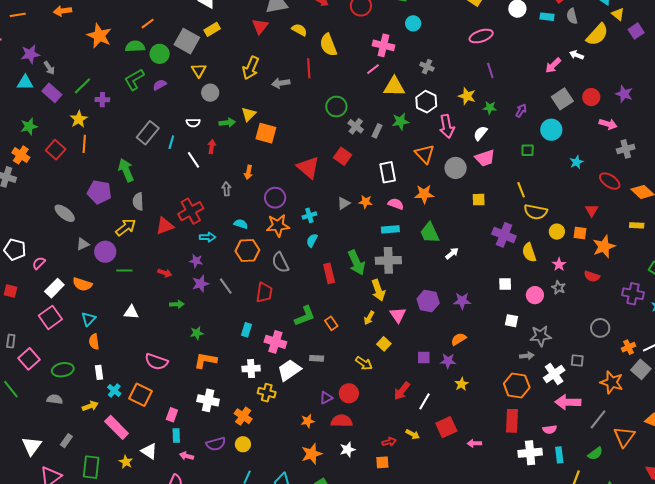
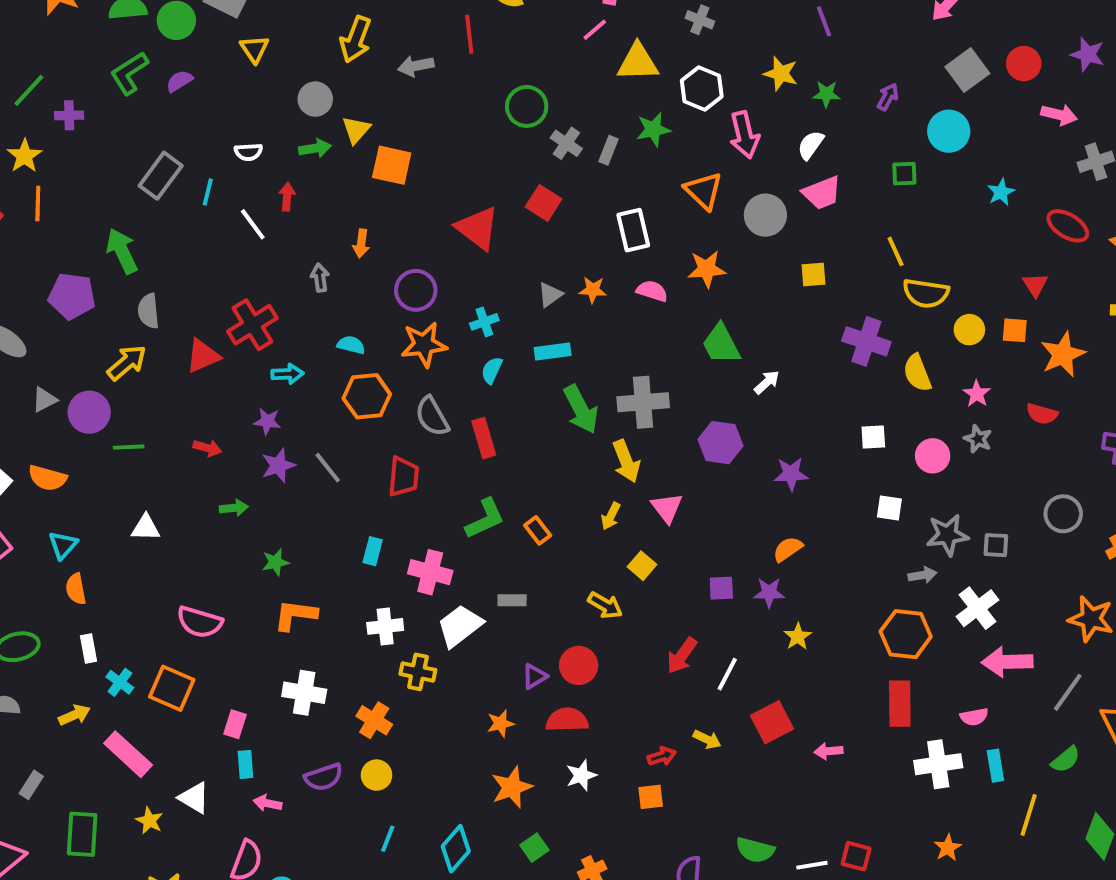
gray circle: (210, 93) -> (315, 99), moved
cyan rectangle: (390, 229) -> (553, 352), moved
red rectangle: (329, 273) -> (484, 438), moved
purple hexagon: (428, 301) -> (720, 443), moved
gray square: (577, 361) -> (996, 545), moved

